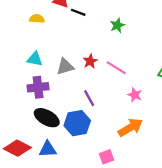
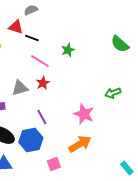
pink line: (116, 68) -> (40, 61), moved
pink star: (135, 95) -> (84, 114), size x1.5
pink square: (106, 157) -> (54, 164), moved

